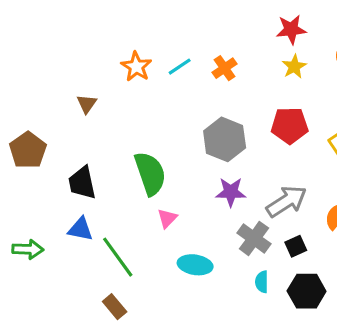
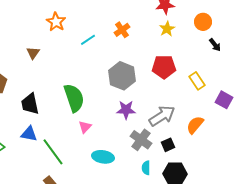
orange star: (136, 67) -> (56, 22), moved
cyan line: (180, 67) -> (88, 40), moved

